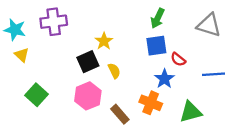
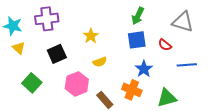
red semicircle: (178, 59) -> (165, 45), moved
black square: (88, 62) -> (57, 54), moved
yellow semicircle: (114, 71) -> (100, 62), turned 96

